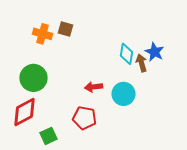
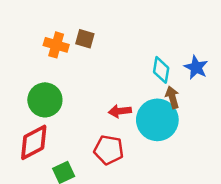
brown arrow: (142, 63) -> (172, 97), moved
cyan circle: (124, 94) -> (157, 120), size x1.4

